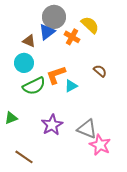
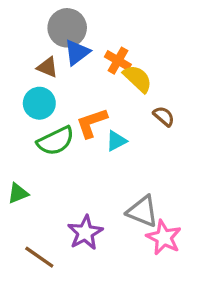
gray circle: (54, 17) -> (67, 28), moved
yellow semicircle: (90, 25) -> (138, 79), moved
purple star: (52, 125) -> (85, 233), moved

